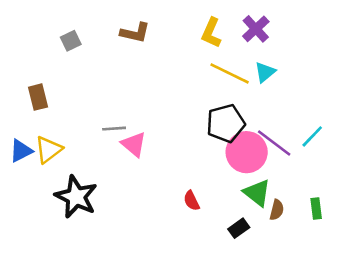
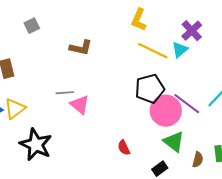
purple cross: (256, 29) -> (192, 31), moved
brown L-shape: (135, 33) -> (81, 48), moved
brown semicircle: (277, 210) -> (198, 160), moved

